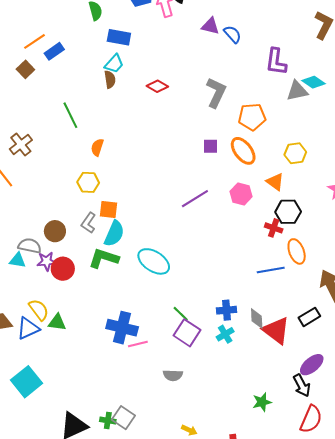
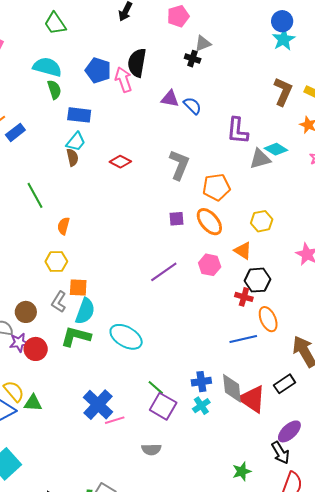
gray diamond: (257, 318) -> (232, 388), size x1.4
blue cross: (122, 328) -> (98, 405), turned 32

